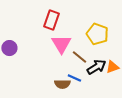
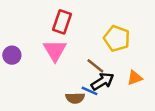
pink triangle: (61, 44) -> (55, 50), moved
black arrow: (96, 67) -> (103, 81), moved

